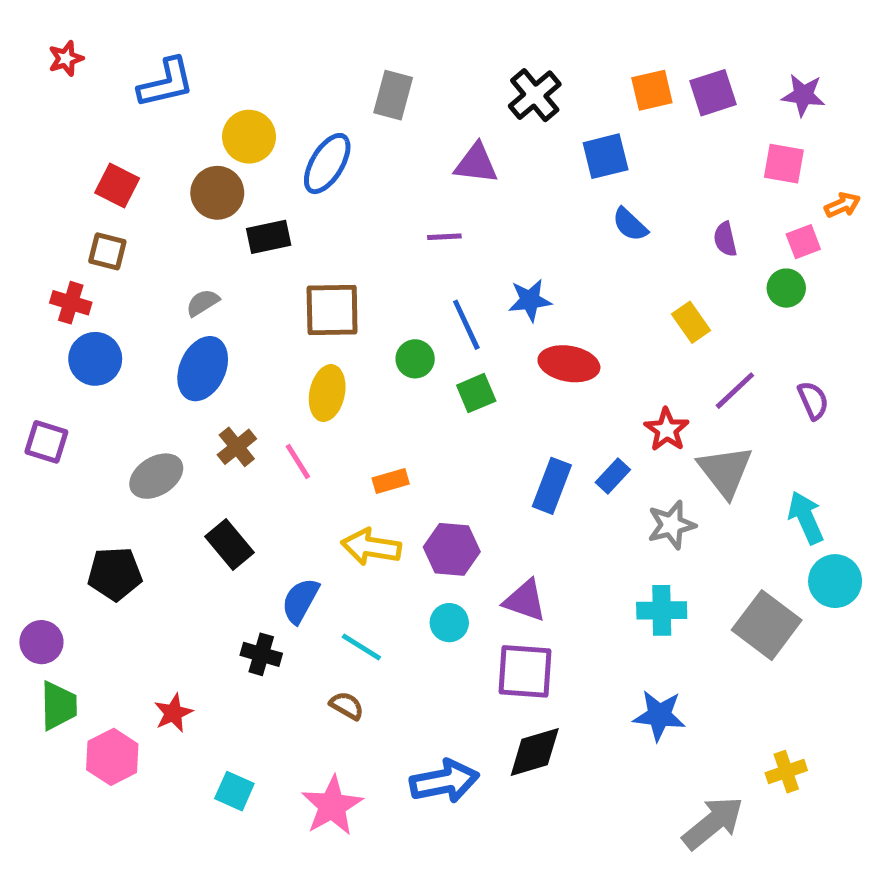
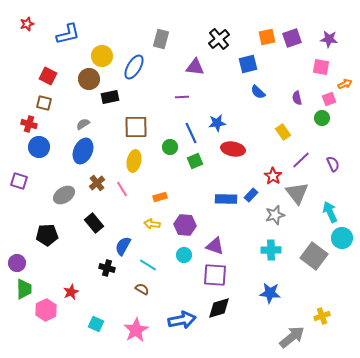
blue rectangle: (552, 486) -> (226, 199), turned 70
yellow arrow: (371, 547) -> (152, 224), size x0.7

